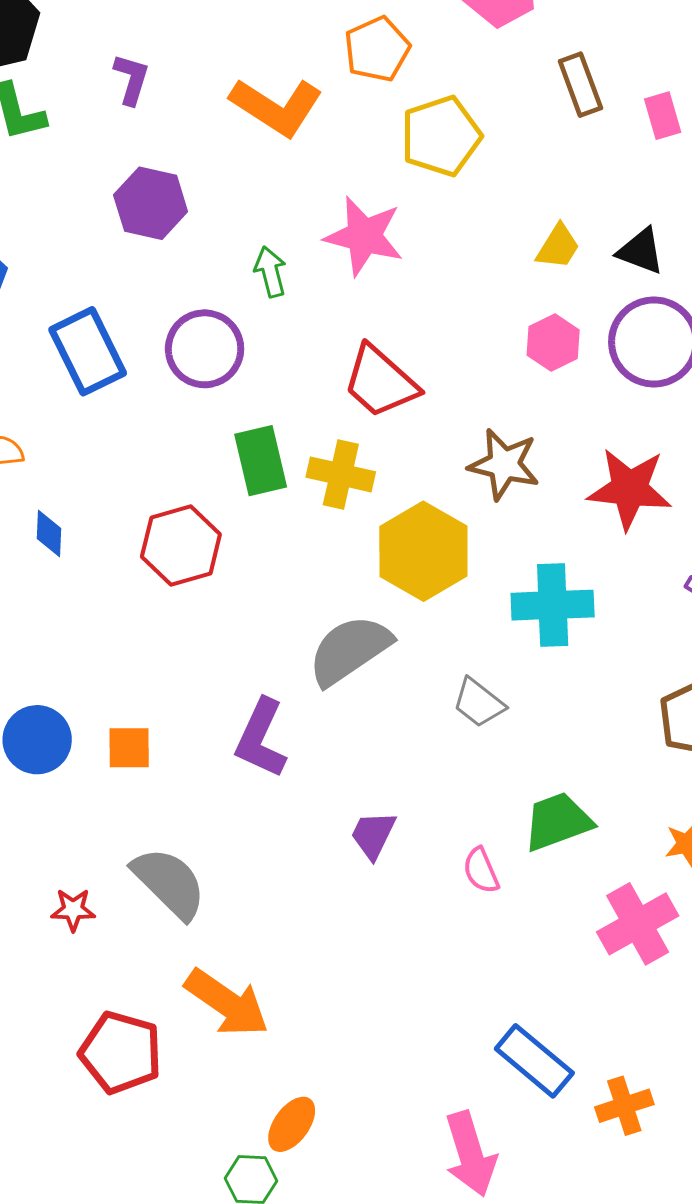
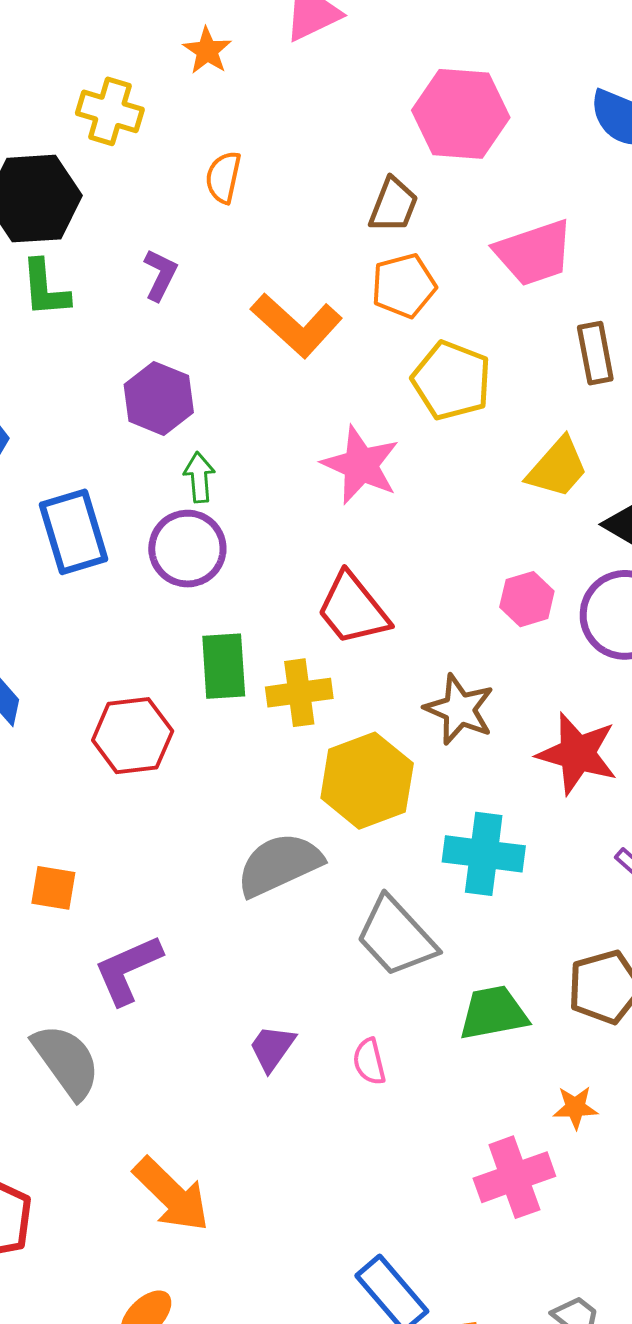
yellow pentagon: (441, 136) -> (451, 380), turned 30
yellow trapezoid: (558, 247) -> (558, 468), moved, size x1.4
green arrow: (270, 272) -> (199, 477), moved
yellow cross: (341, 474) -> (299, 693), turned -30
gray trapezoid: (479, 703) -> (396, 937), size x1.6
purple L-shape: (261, 738) -> (128, 970), moved, turned 32
orange square: (129, 748) -> (53, 888), moved
green trapezoid: (558, 822) -> (493, 1013), moved
pink semicircle: (481, 871) -> (369, 1062), moved
orange arrow: (227, 1003) -> (171, 1195), moved

